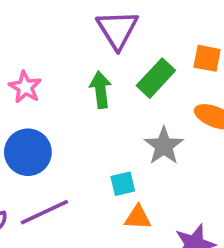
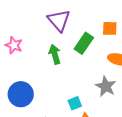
pink star: (25, 87) -> (14, 45), moved
gray star: (164, 146) -> (106, 86), moved

